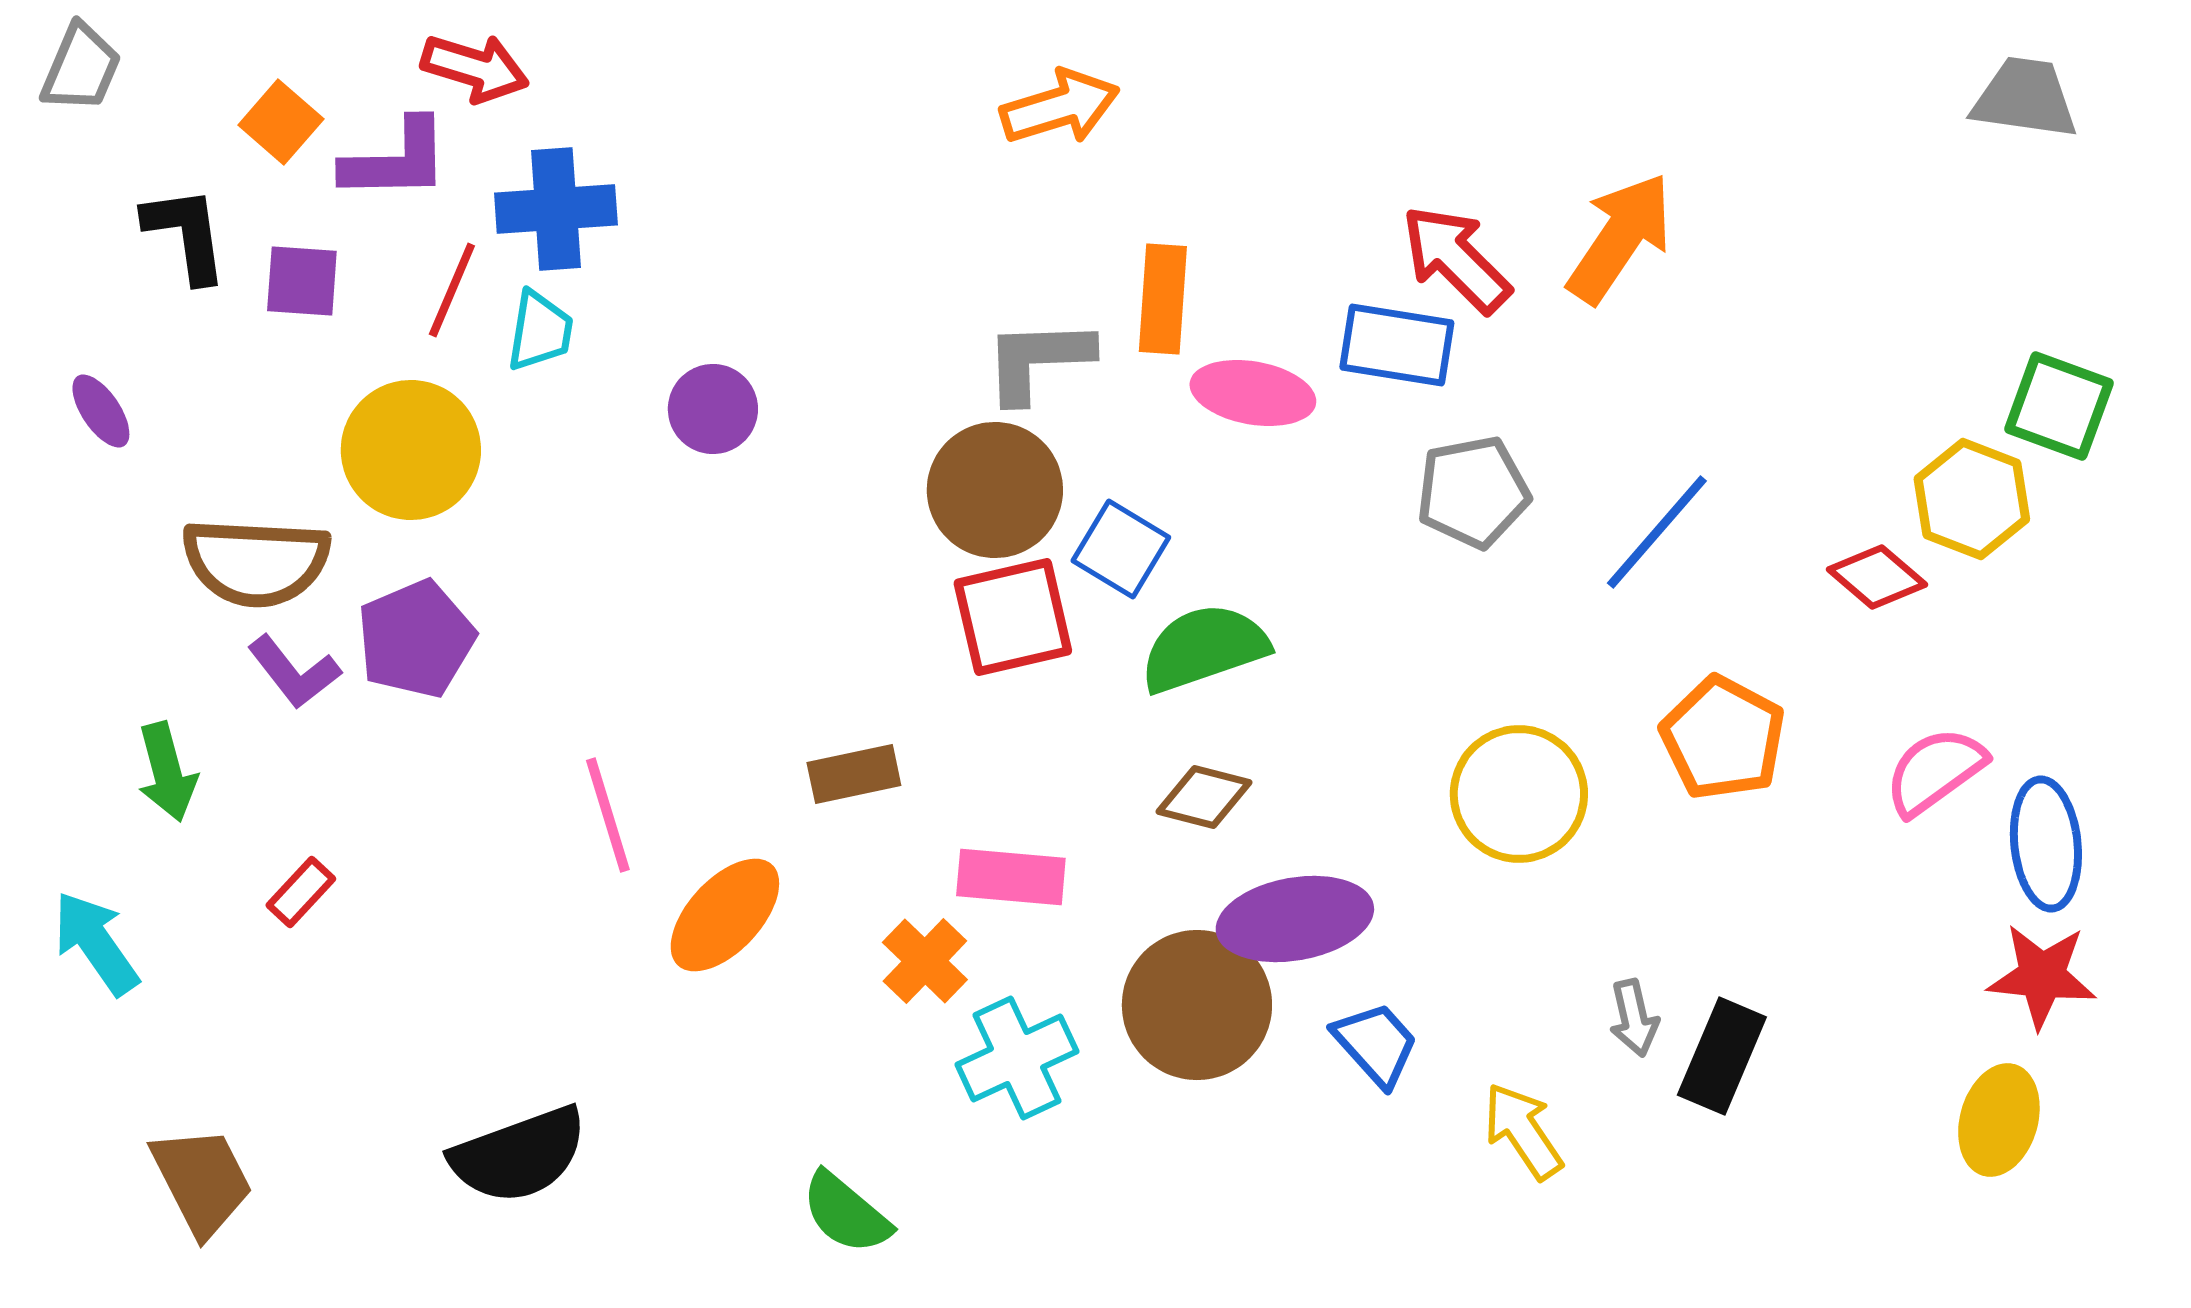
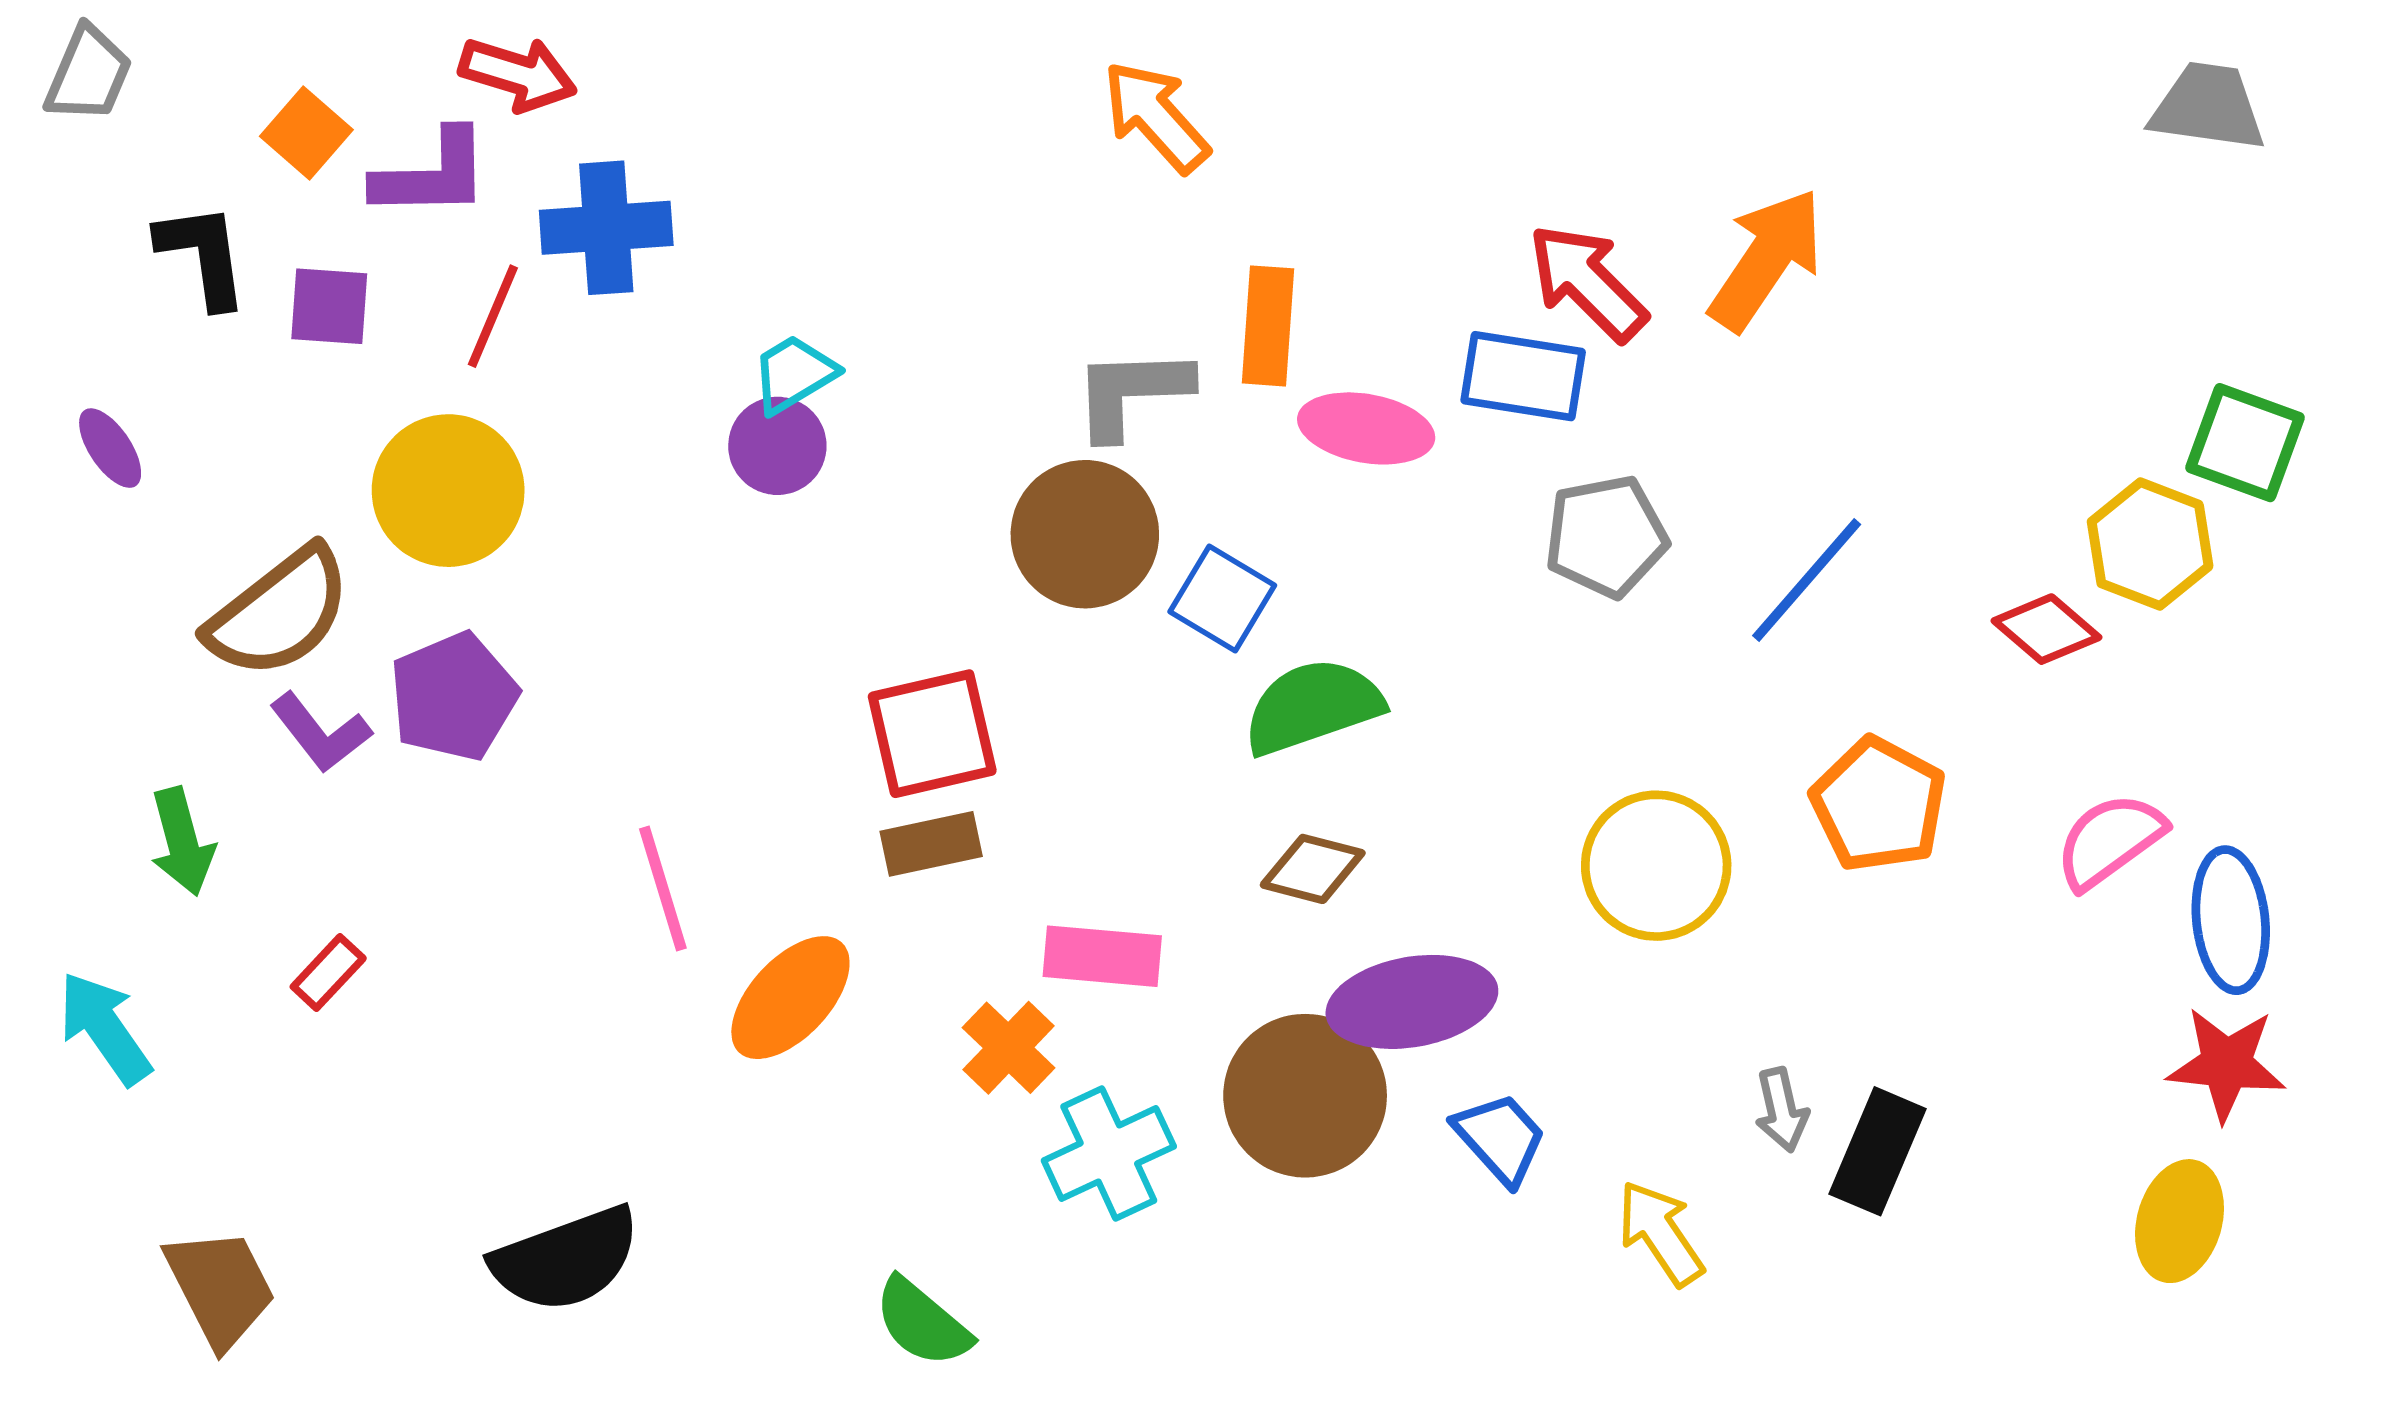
orange arrow: (1060, 107) -> (1156, 117), turned -115
cyan trapezoid: (540, 331) -> (794, 374), moved, turned -130
brown semicircle: (256, 562) -> (279, 613), turned -41
red square: (1013, 617) -> (932, 734), moved

